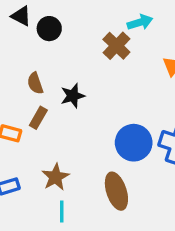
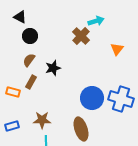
black circle: (49, 29) -> (30, 36), moved
brown semicircle: (35, 83) -> (29, 60), turned 56
brown star: (55, 177) -> (42, 120), turned 30

